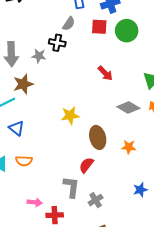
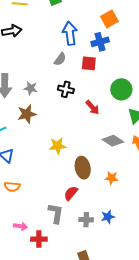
green circle: (127, 31) -> (121, 89), moved
black cross: (57, 43) -> (66, 89), moved
brown star: (23, 84) -> (27, 114), moved
blue star: (140, 190) -> (108, 217), moved
gray cross: (96, 200) -> (86, 220), moved, turned 32

